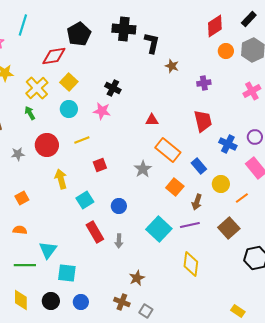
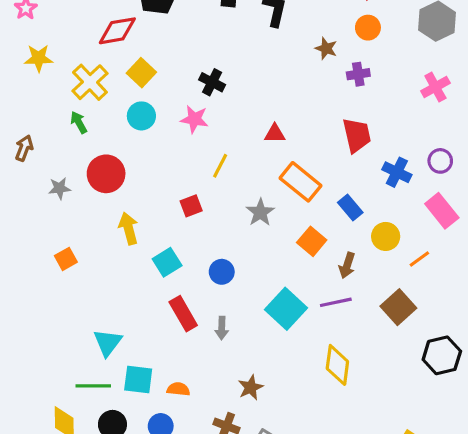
orange circle: (226, 51) -> (368, 28), moved
brown star: (172, 66) -> (326, 48), moved
yellow line: (82, 140) -> (220, 166), moved, turned -42
orange semicircle: (20, 230) -> (178, 389), moved
green line: (25, 265) -> (93, 386), moved

